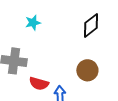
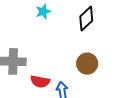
cyan star: (33, 23) -> (43, 11), moved

